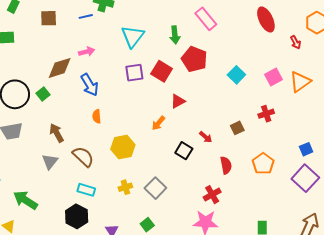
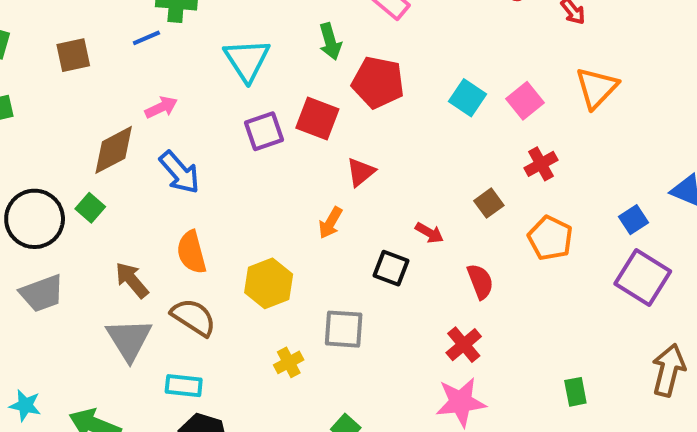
pink square: (273, 77) -> (525, 101), moved
orange semicircle: (97, 116) -> (191, 252), moved, size x1.5
gray triangle: (50, 162) -> (129, 339), size x1.4
orange pentagon: (263, 164) -> (550, 238), moved
gray square: (155, 188) -> (344, 329), moved, turned -30
cyan rectangle: (86, 190) -> (184, 386), moved

